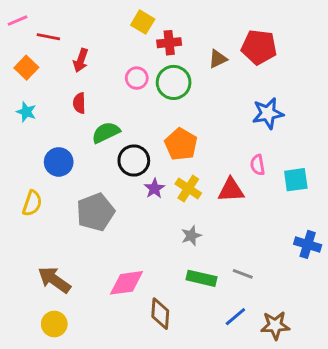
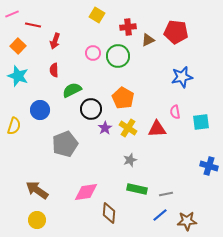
red cross: (169, 43) -> (128, 27), moved
cyan star: (26, 112) -> (18, 76), size x1.5
yellow semicircle: (32, 203) -> (14, 126), moved
gray line: (243, 274) -> (166, 194), moved, turned -32

